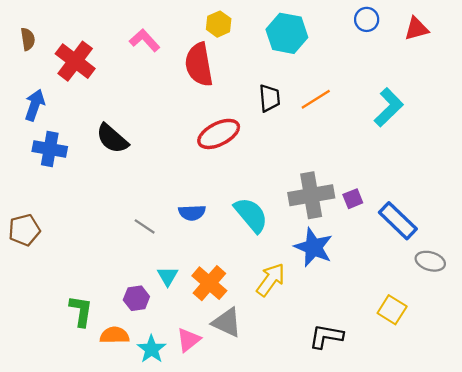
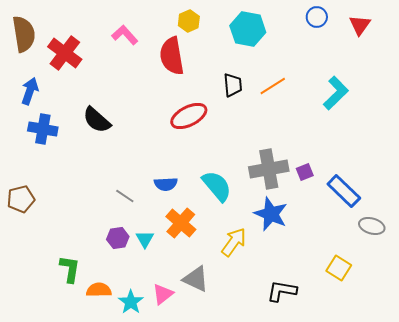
red triangle: (416, 29) -> (360, 25), turned -40
brown semicircle: (28, 39) -> (24, 34), size x1.8
orange cross: (209, 283) -> (181, 223), moved
purple hexagon: (136, 298) -> (118, 238), moved

